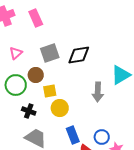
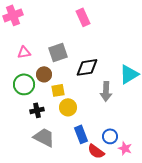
pink rectangle: (36, 18) -> (83, 17), moved
pink triangle: (16, 53) -> (24, 52), turned 32
black diamond: (79, 55) -> (87, 67), moved
black cross: (29, 111) -> (37, 110), turned -32

